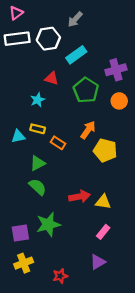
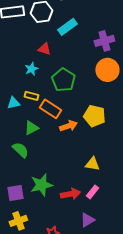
green pentagon: (86, 90) -> (63, 80), moved
orange circle: (119, 101) -> (107, 70), size x1.5
orange arrow: (88, 130) -> (68, 126), moved, turned 36
orange rectangle: (58, 143) -> (50, 109), size x1.5
green semicircle: (38, 187) -> (20, 150), moved
red arrow: (79, 197) -> (70, 194), moved

